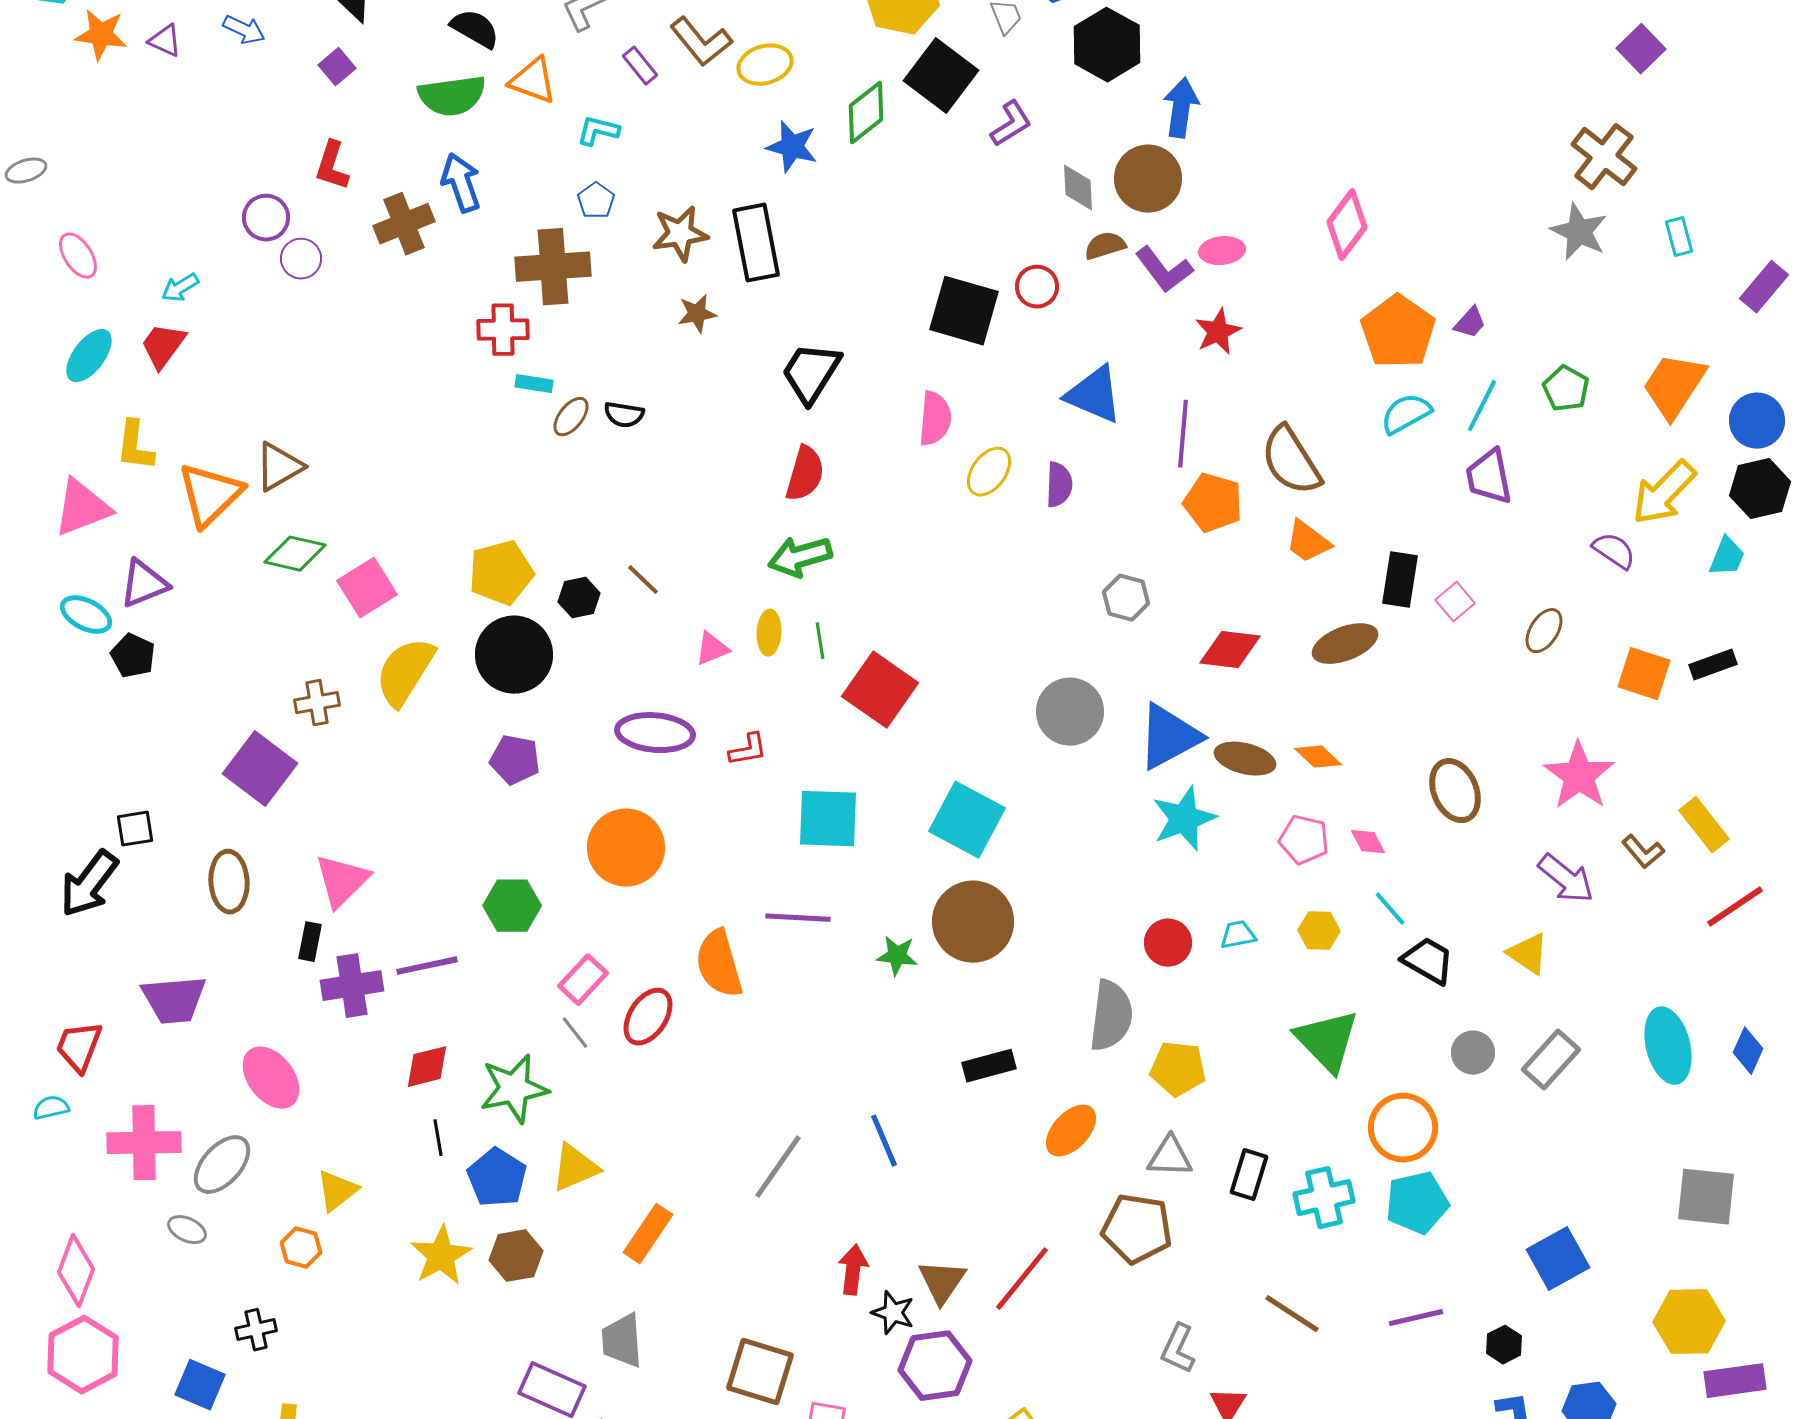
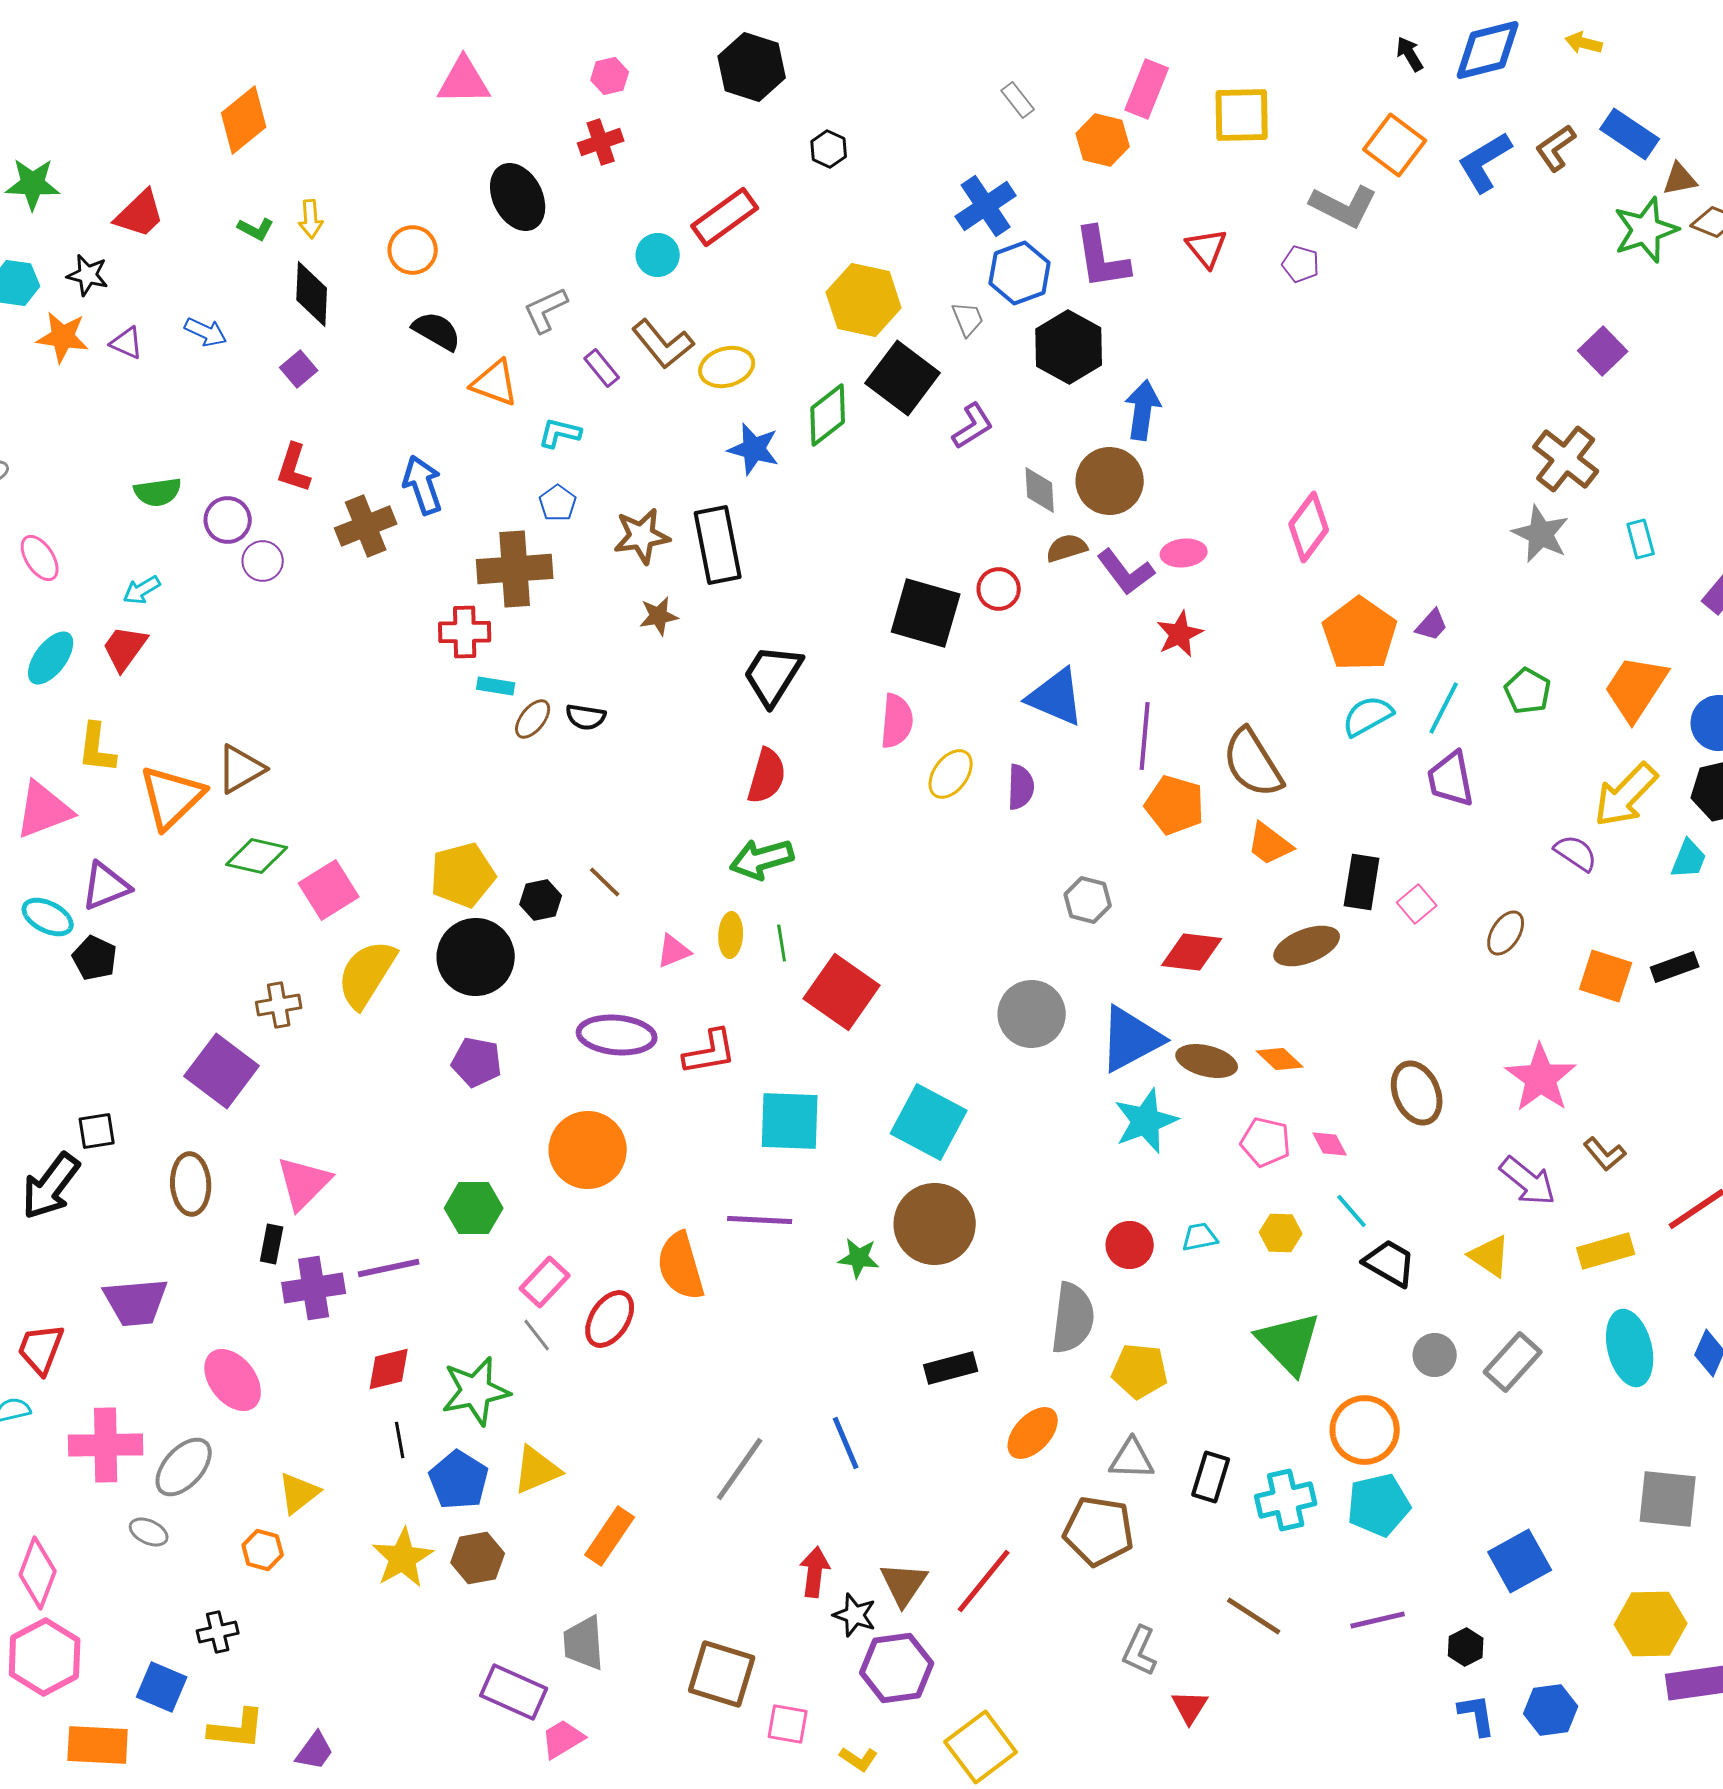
green semicircle: (452, 96) -> (158, 492), moved, size x0.7
red L-shape: (748, 750) -> (710, 1052), size x1.4
yellow rectangle: (1704, 825) -> (1606, 1251), moved, turned -68

